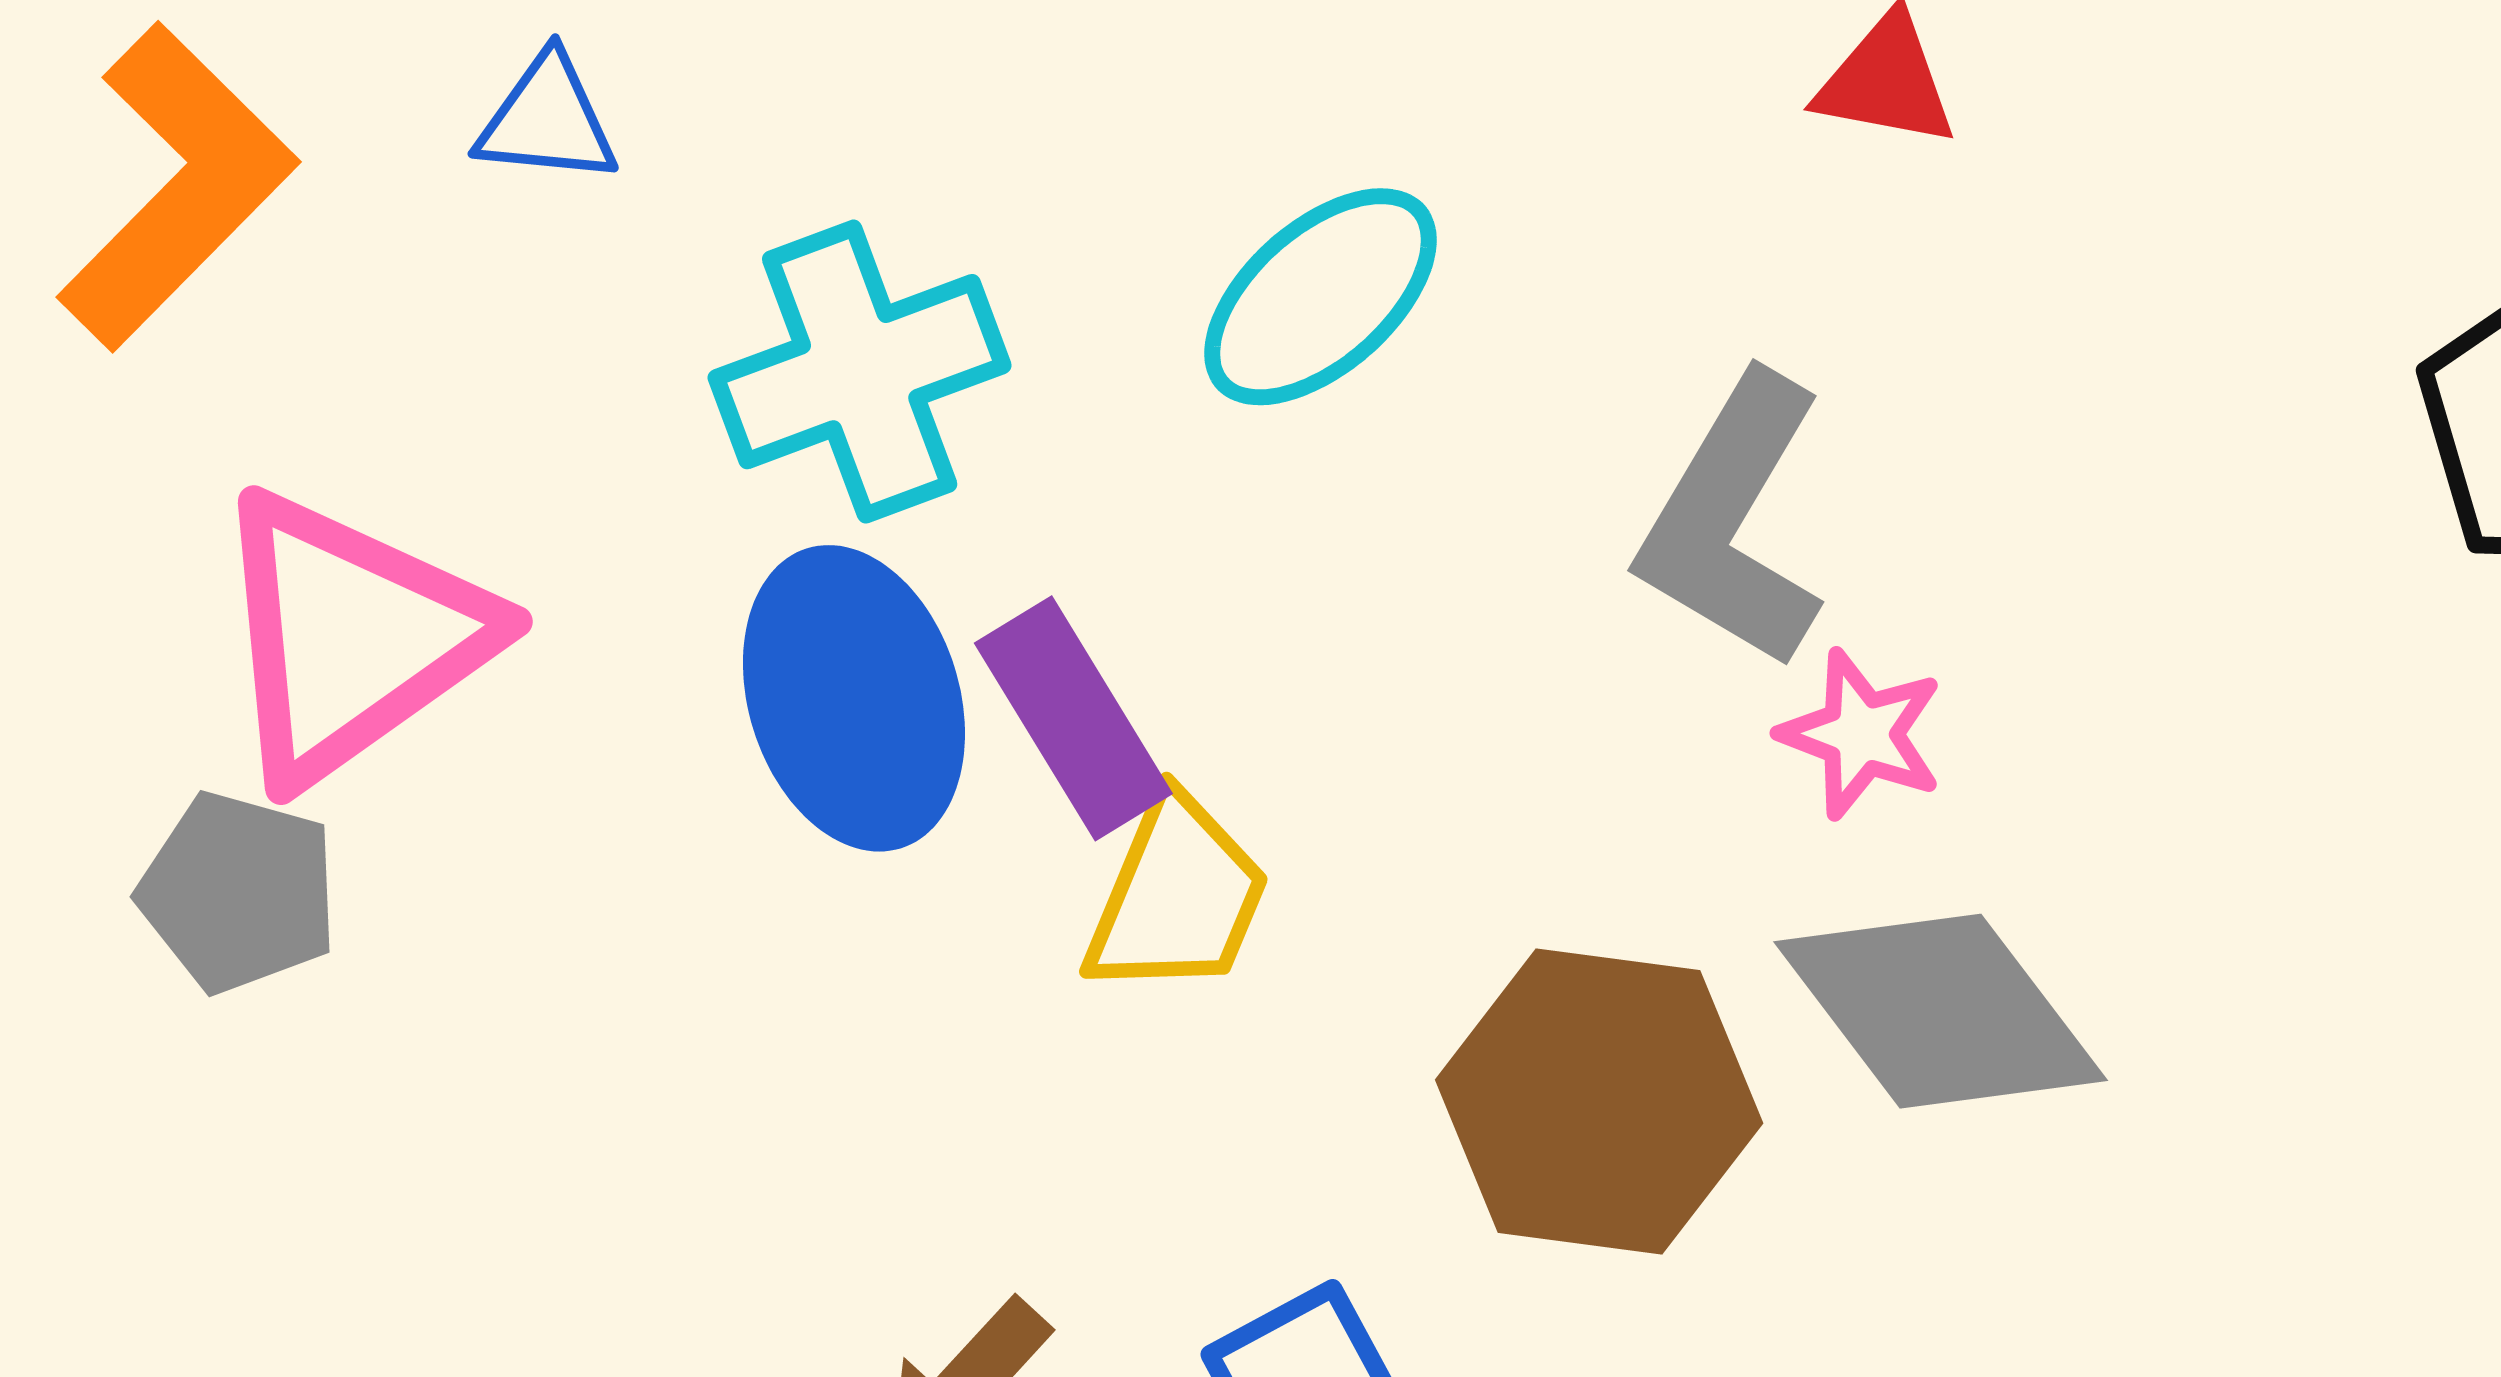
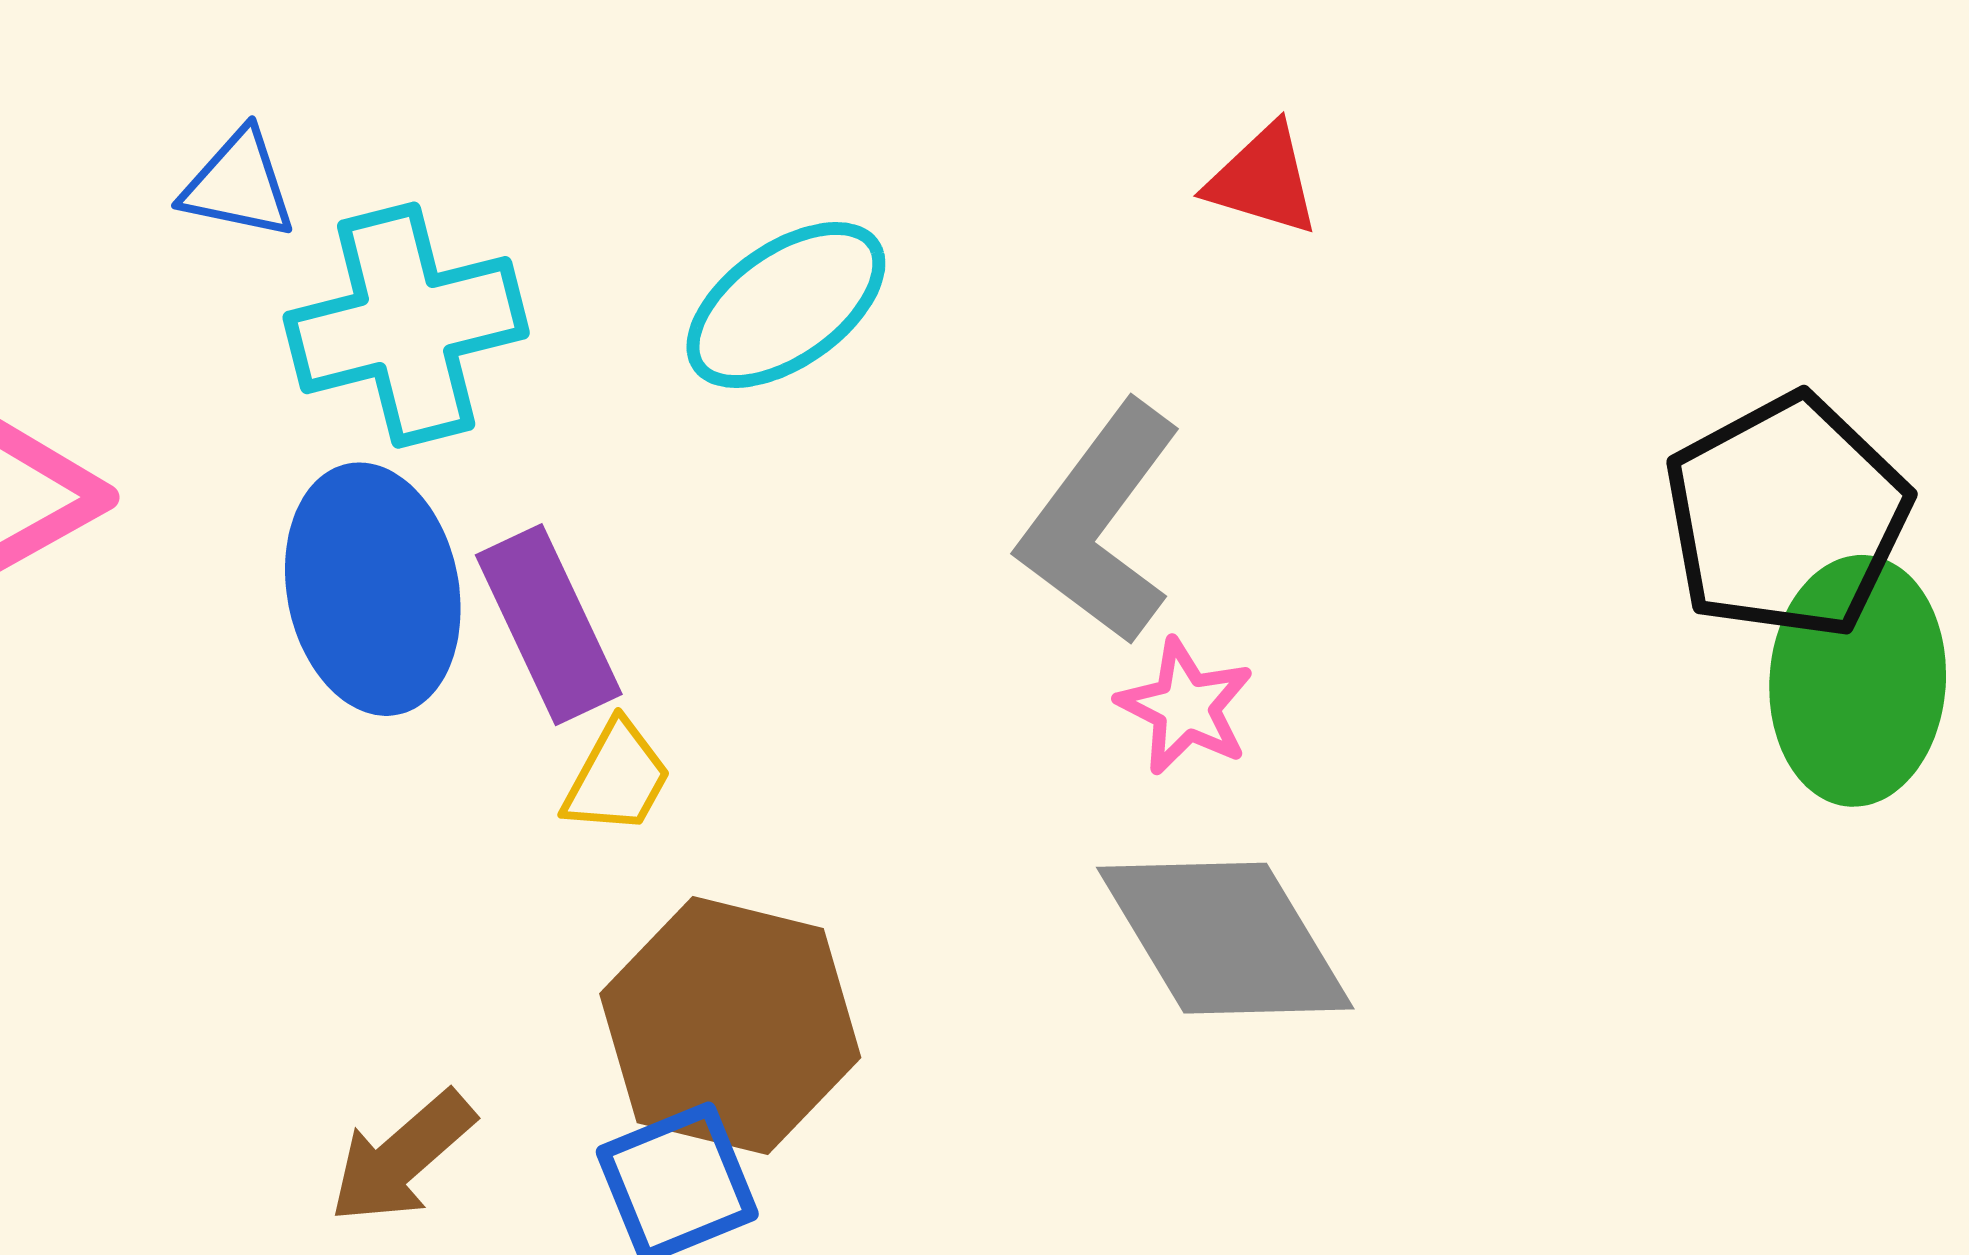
blue triangle: (547, 120) -> (238, 185), moved
yellow trapezoid: (1177, 896) -> (617, 778), size x0.7
brown hexagon: (1599, 1101) -> (730, 1026), moved

